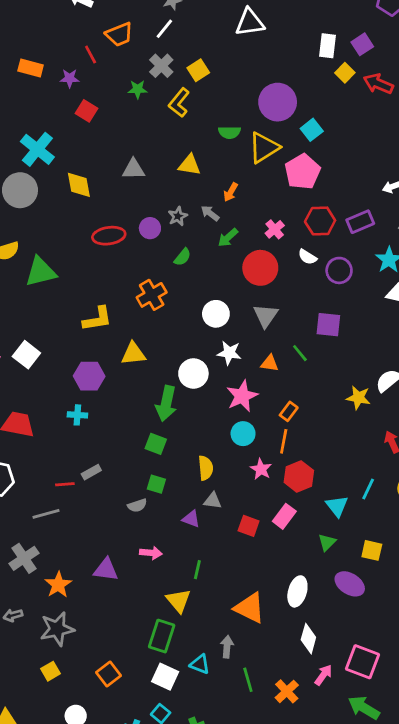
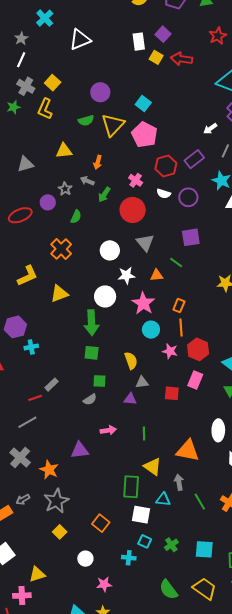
purple circle: (278, 102) -> (100, 92), moved, size x0.7
purple hexagon: (89, 376) -> (15, 327), moved
yellow triangle: (178, 601) -> (153, 467), moved

